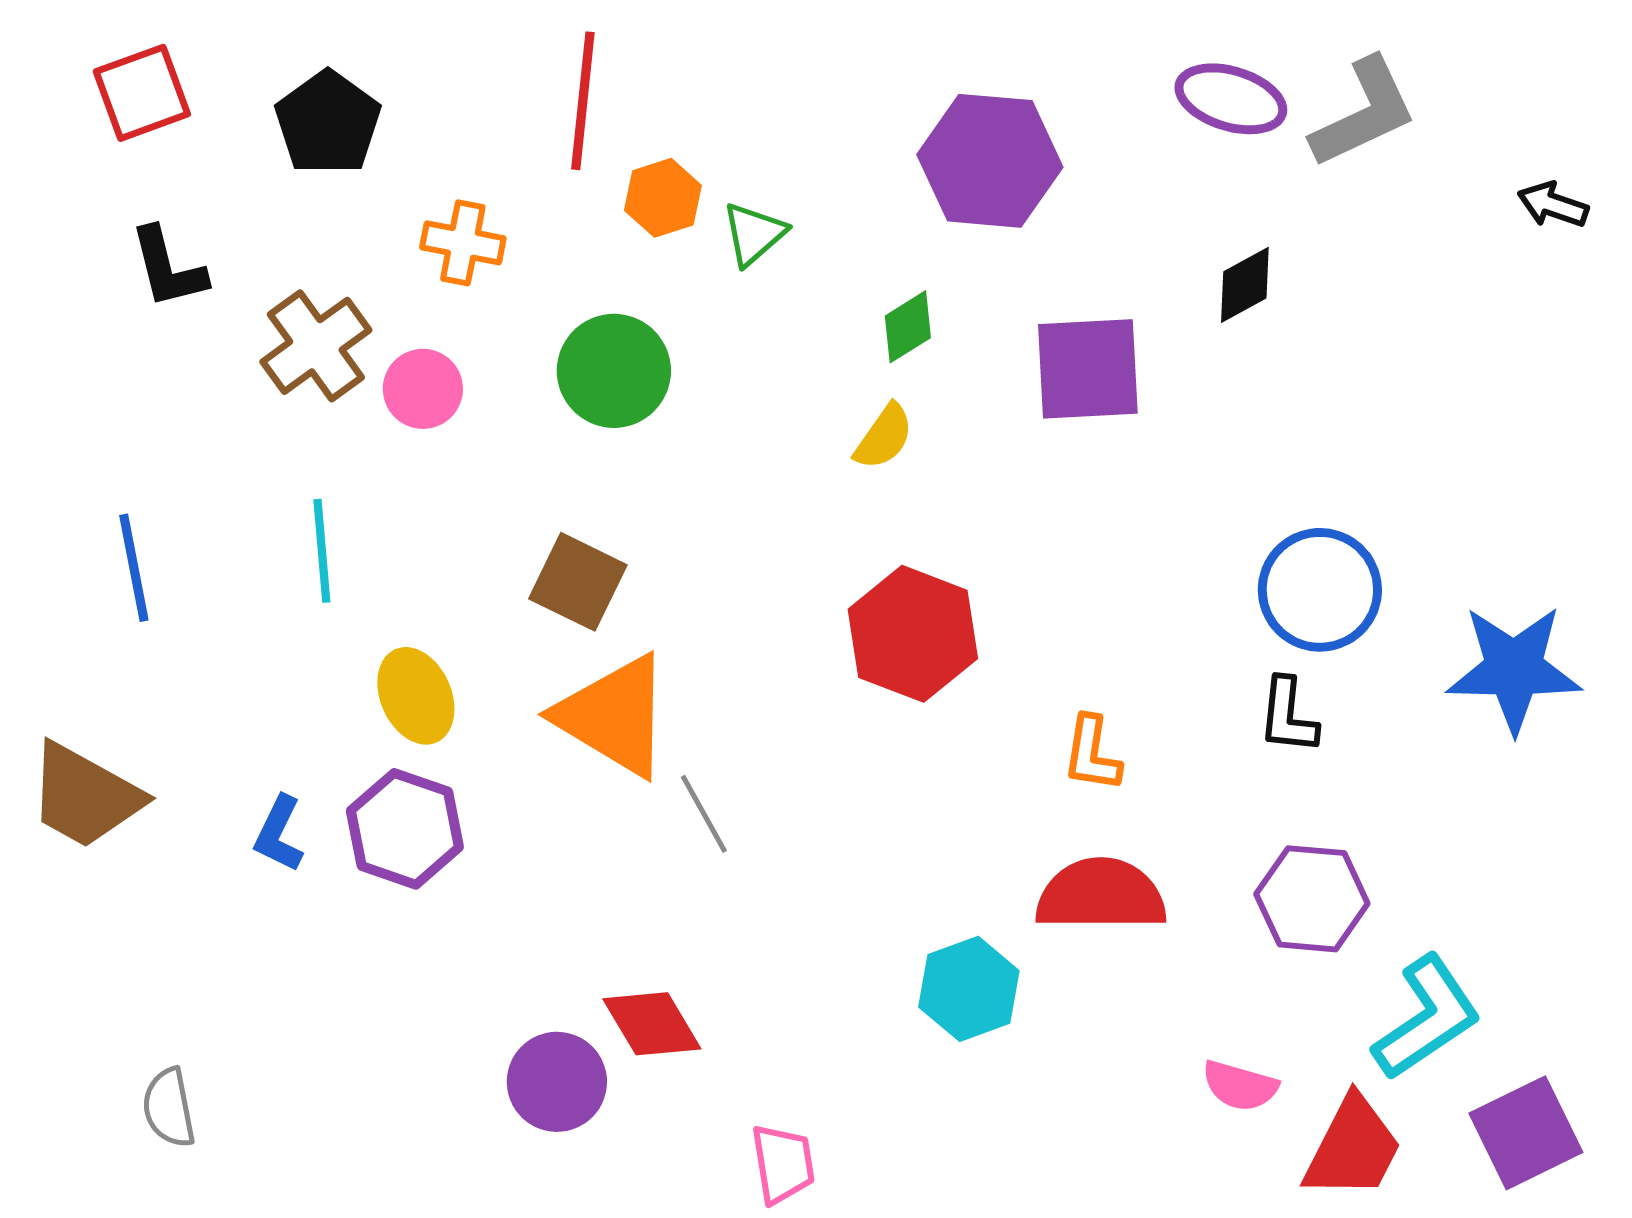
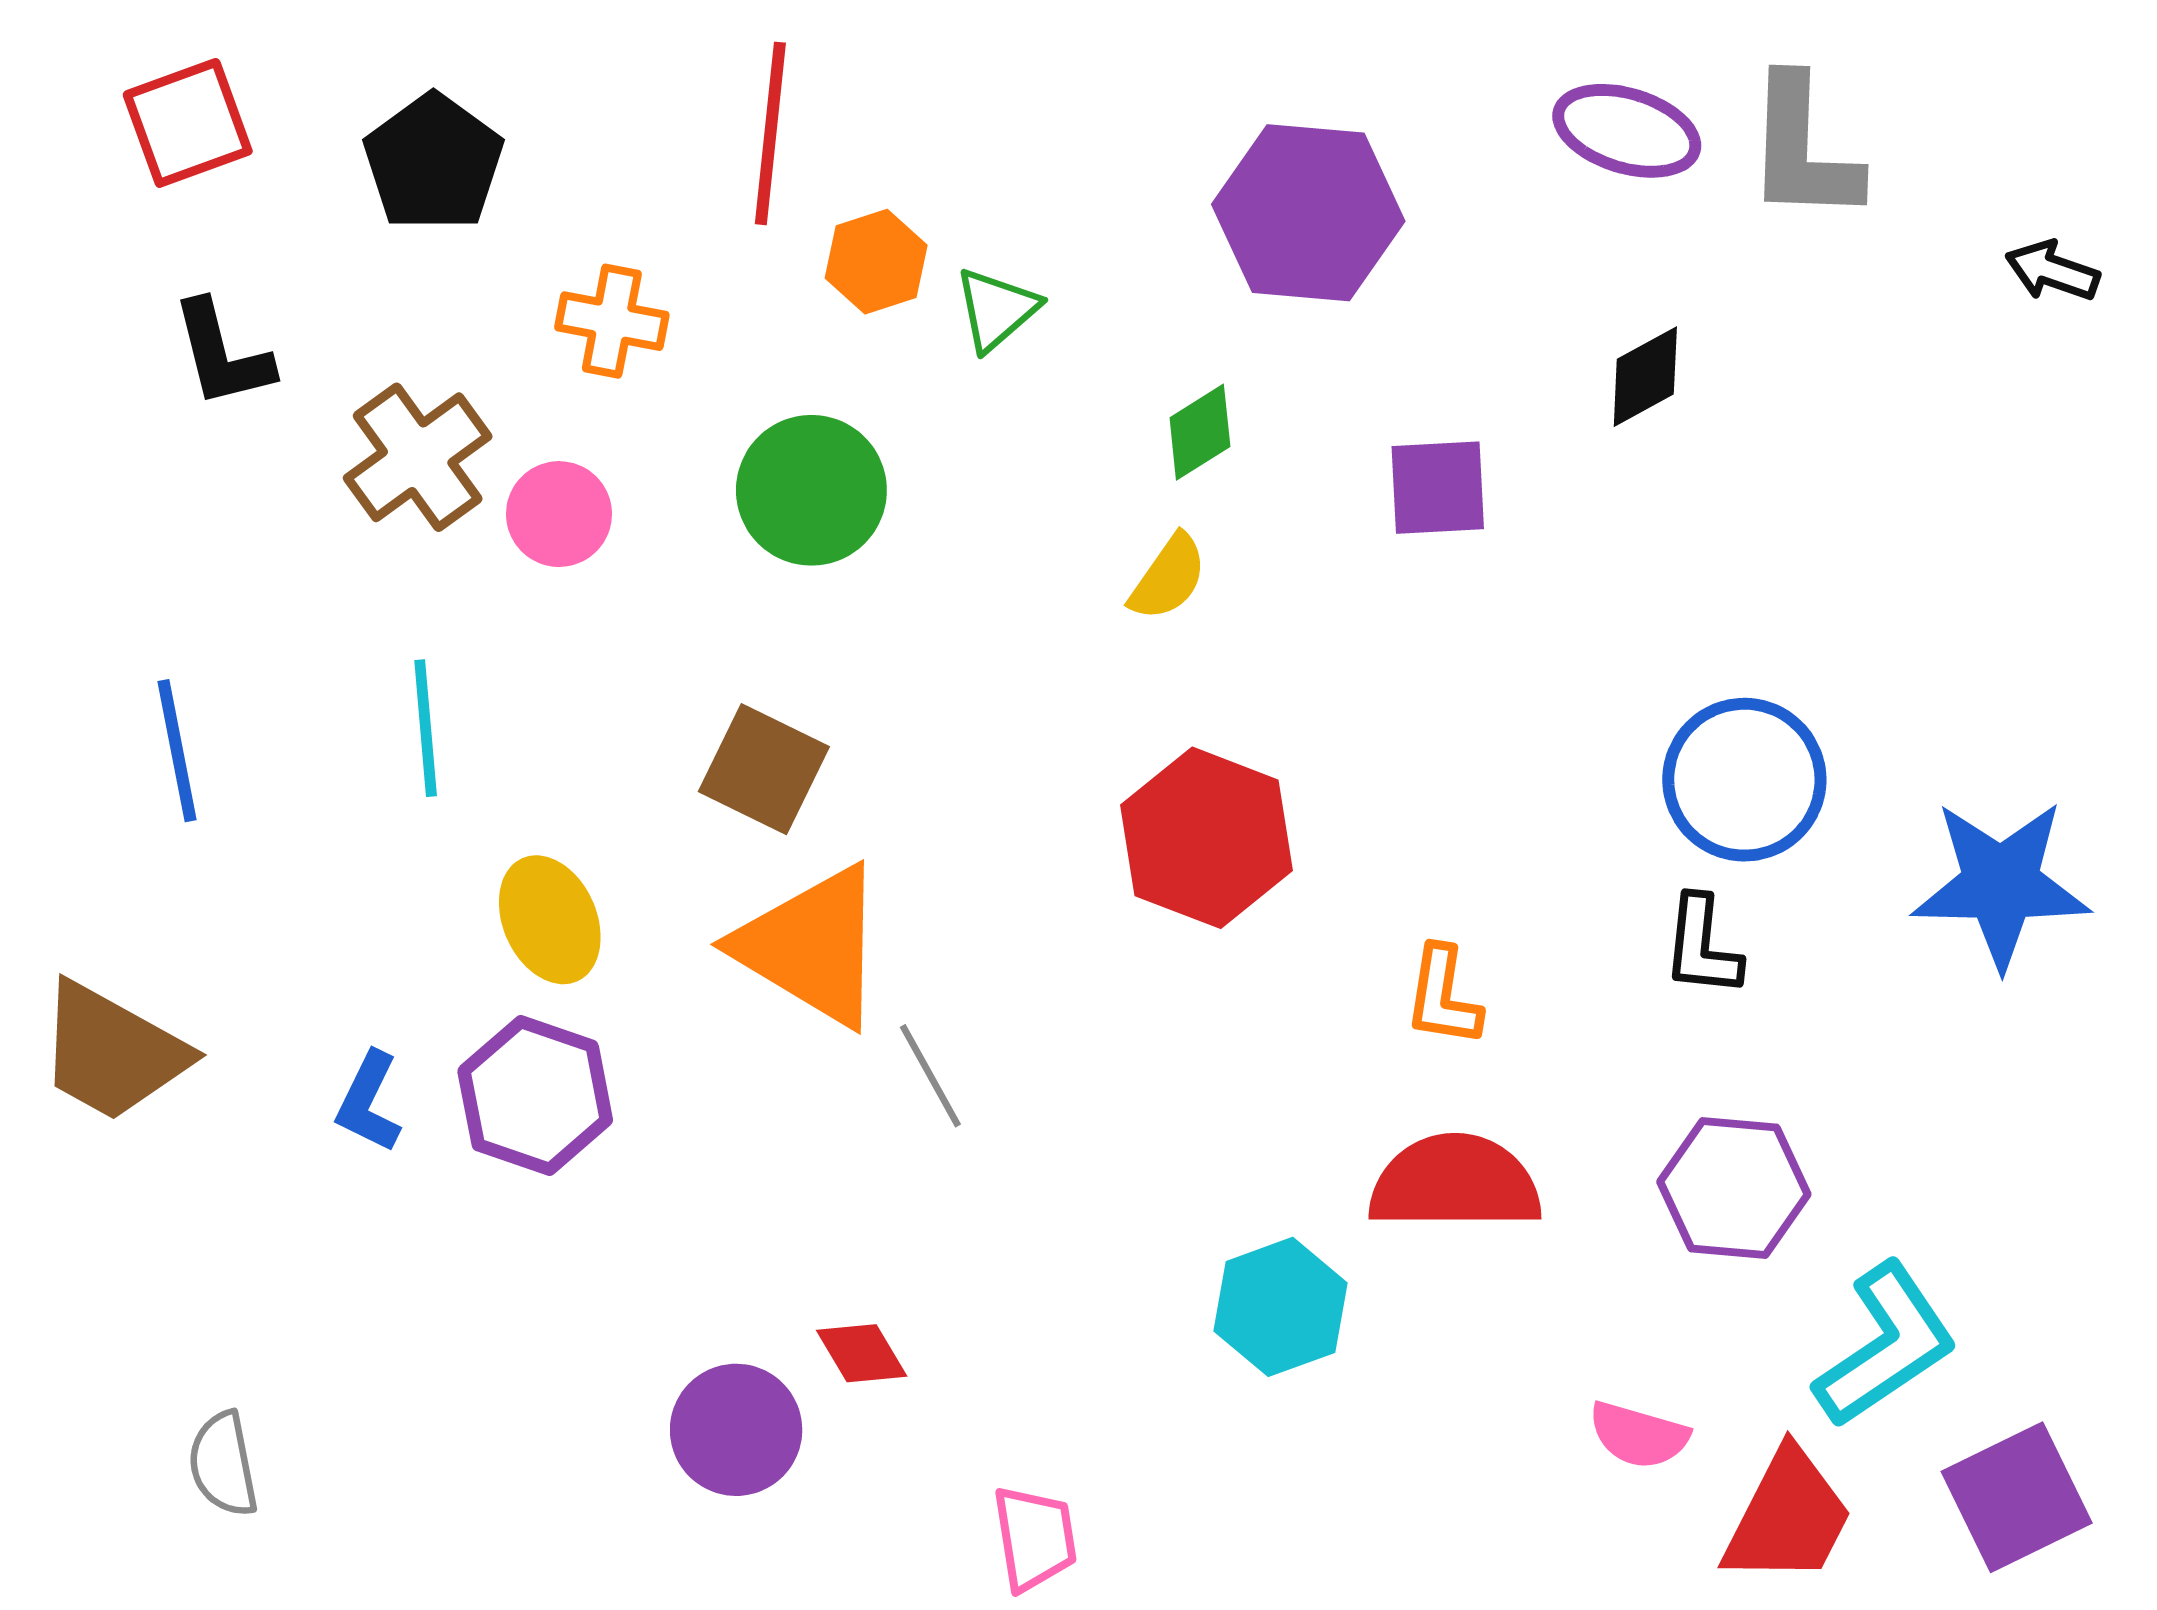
gray L-shape: (1364, 113) -> (1803, 149), turned 117
purple square: (1088, 369) -> (1438, 488), size x0.7
red diamond: (652, 1024) -> (862, 1353), size x0.7

